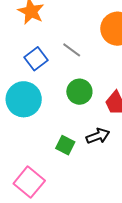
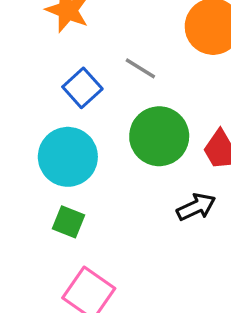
green circle: (79, 92) -> (159, 136), size x1.4
green square: (65, 145) -> (69, 222), moved

